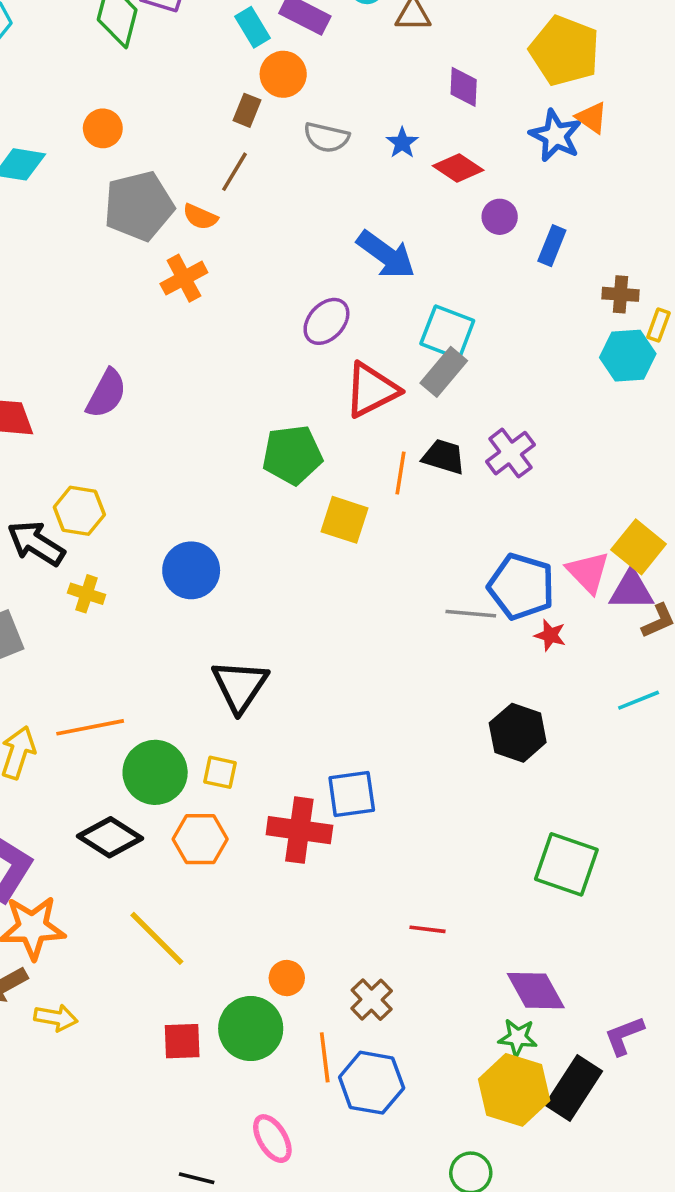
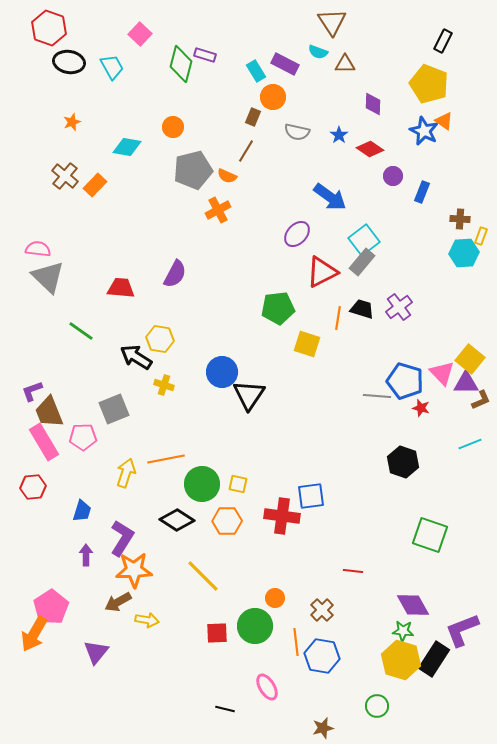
cyan square: (447, 332) -> (364, 240), turned 32
black triangle: (240, 686) -> (249, 395), moved
purple L-shape: (624, 1036) -> (462, 630), size x1.5

